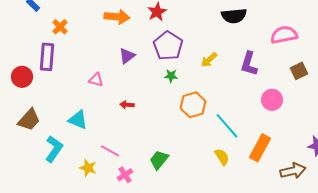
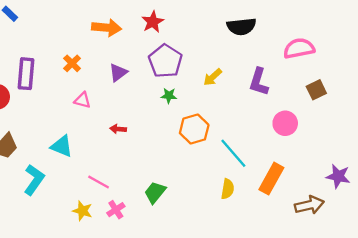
orange cross: (60, 27) -> (72, 63), moved
yellow semicircle: (222, 157) -> (228, 189), turned 42
yellow star: (88, 168) -> (82, 211), moved

